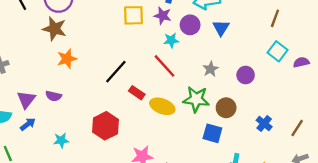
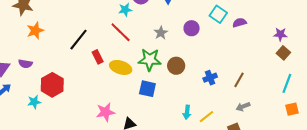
purple circle: (246, 75) -> (192, 28), moved
red rectangle: (137, 93) -> (98, 57), turned 32
blue cross: (264, 123) -> (210, 78), turned 32
red hexagon: (106, 126) -> (52, 85), moved
blue square: (212, 133) -> (147, 89), moved

